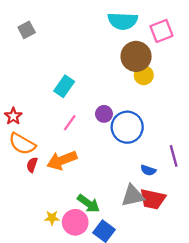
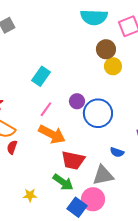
brown circle: (136, 56) -> (106, 49), size x0.7
orange arrow: (62, 160) -> (52, 134), moved, turned -132
red trapezoid: (153, 199) -> (73, 160), moved
pink circle: (75, 222) -> (93, 199), moved

